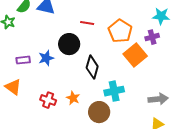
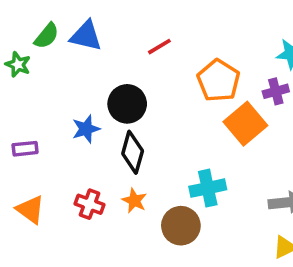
red line: (87, 23) -> (159, 47), moved, turned -40
purple rectangle: (23, 60) -> (25, 149), moved
black diamond: (92, 67) -> (133, 152), moved
orange triangle: (13, 87) -> (30, 210), moved

